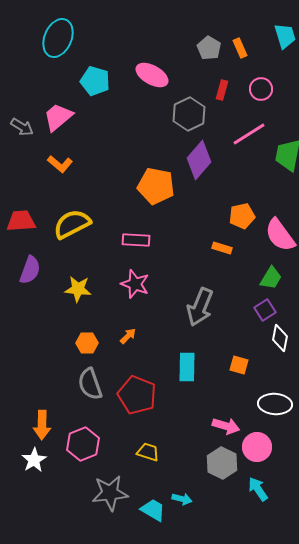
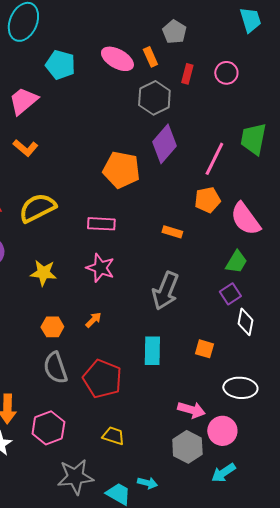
orange rectangle: (240, 48) -> (150, 57), moved
pink line: (249, 134) -> (214, 159), moved, turned -32
orange rectangle: (222, 248) -> (172, 232), moved
cyan arrow: (258, 489) -> (223, 473), turned -90

